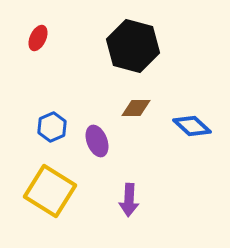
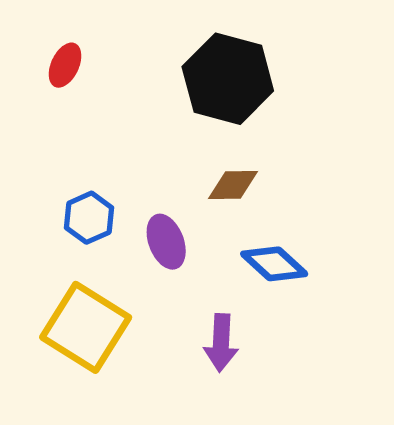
blue diamond: (192, 126) -> (274, 264), moved

